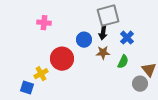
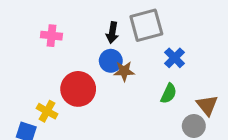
black arrow: (103, 33) -> (112, 33), moved
brown star: (103, 53) -> (124, 71), moved
yellow cross: (41, 74) -> (47, 111), turned -32

